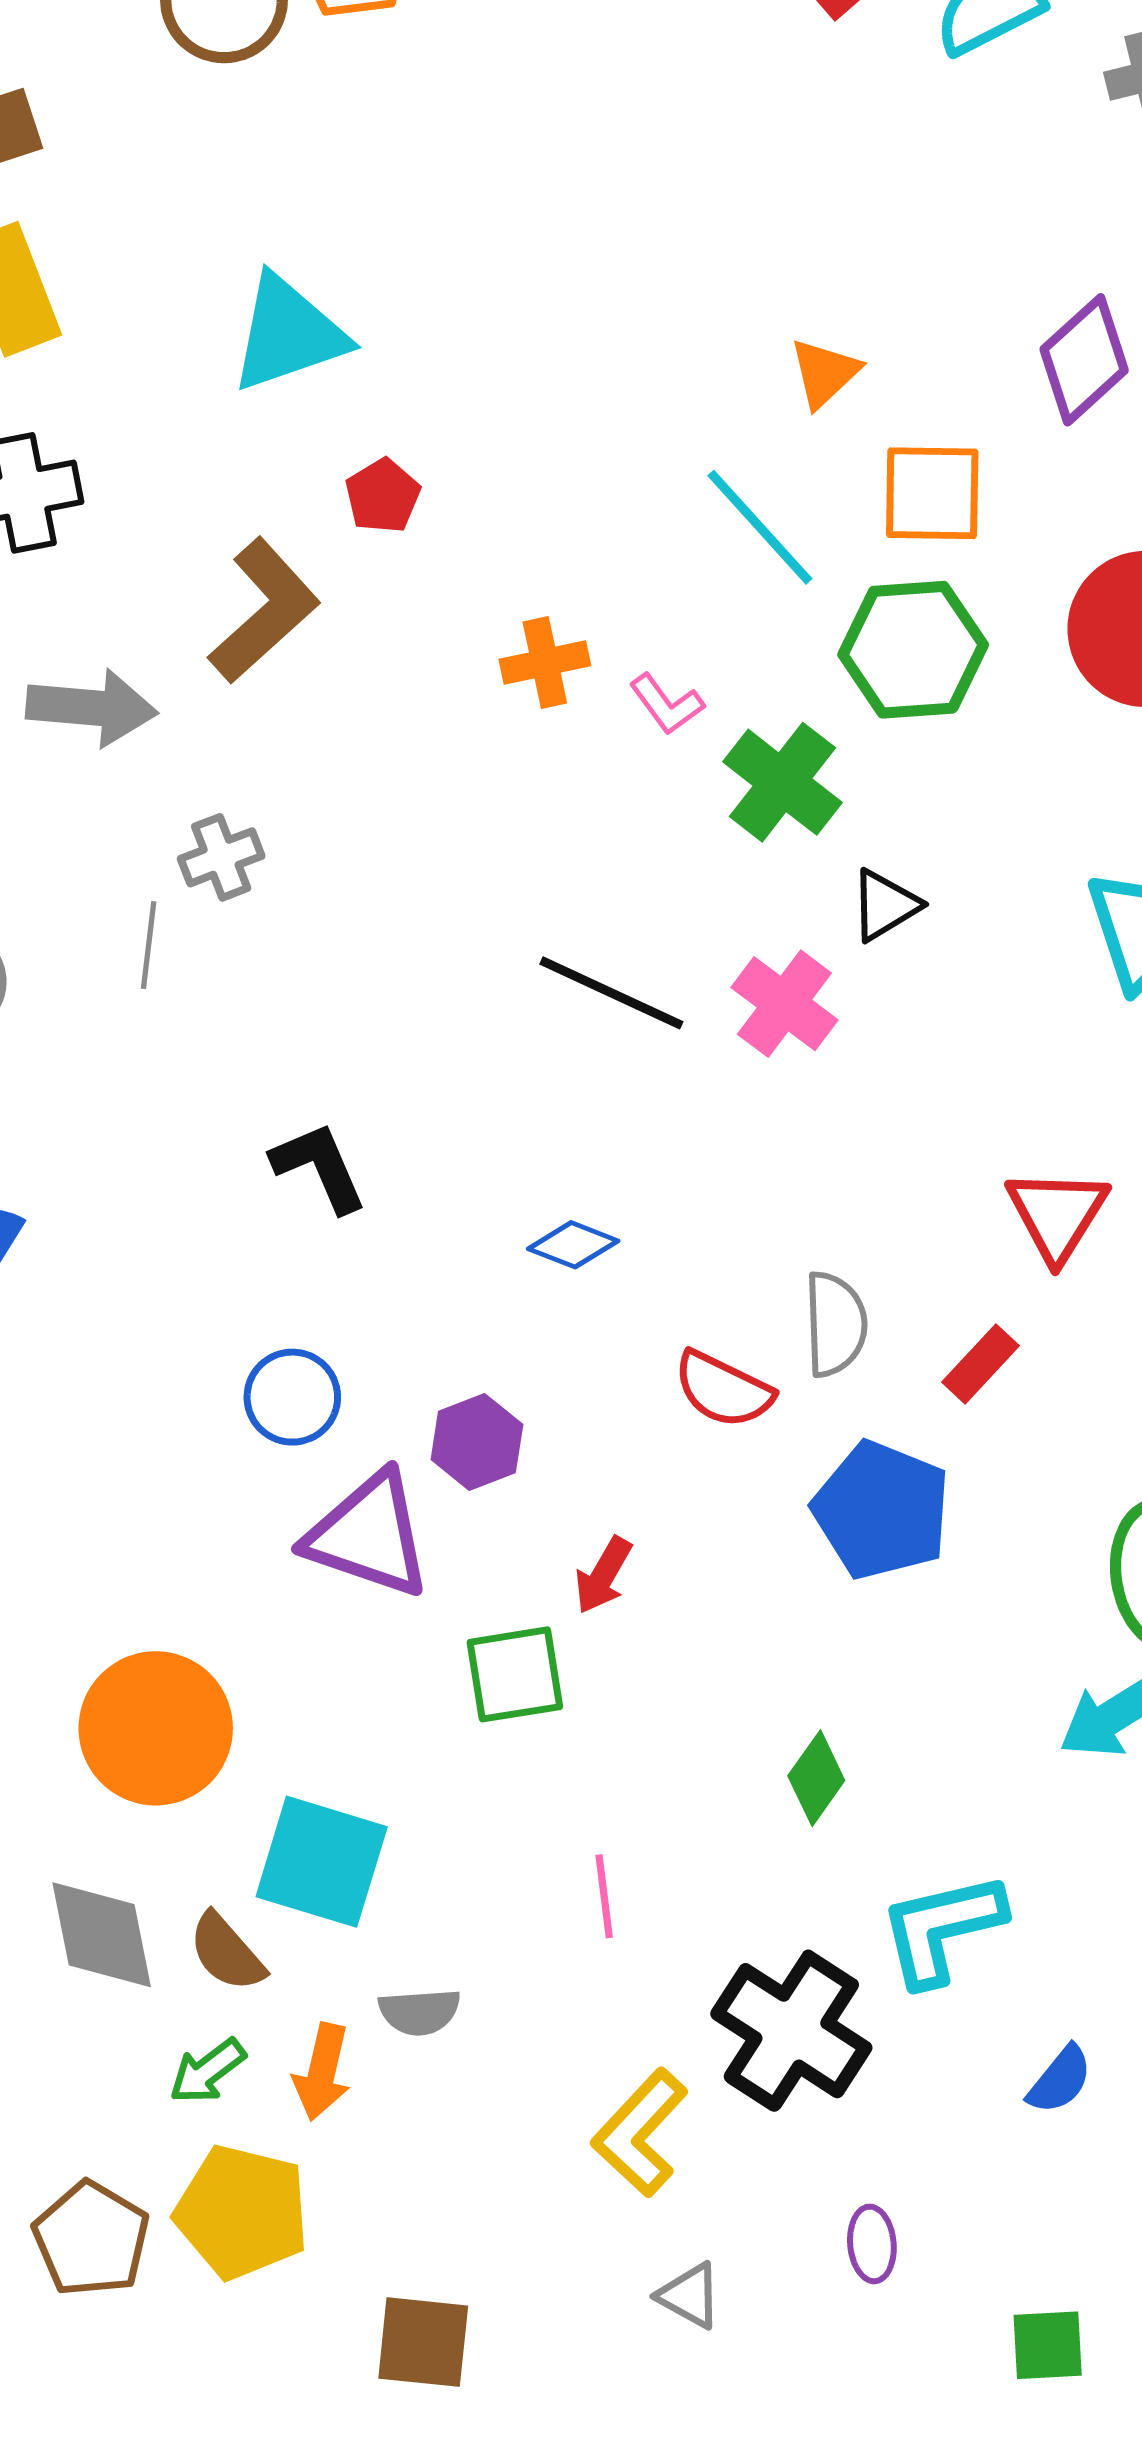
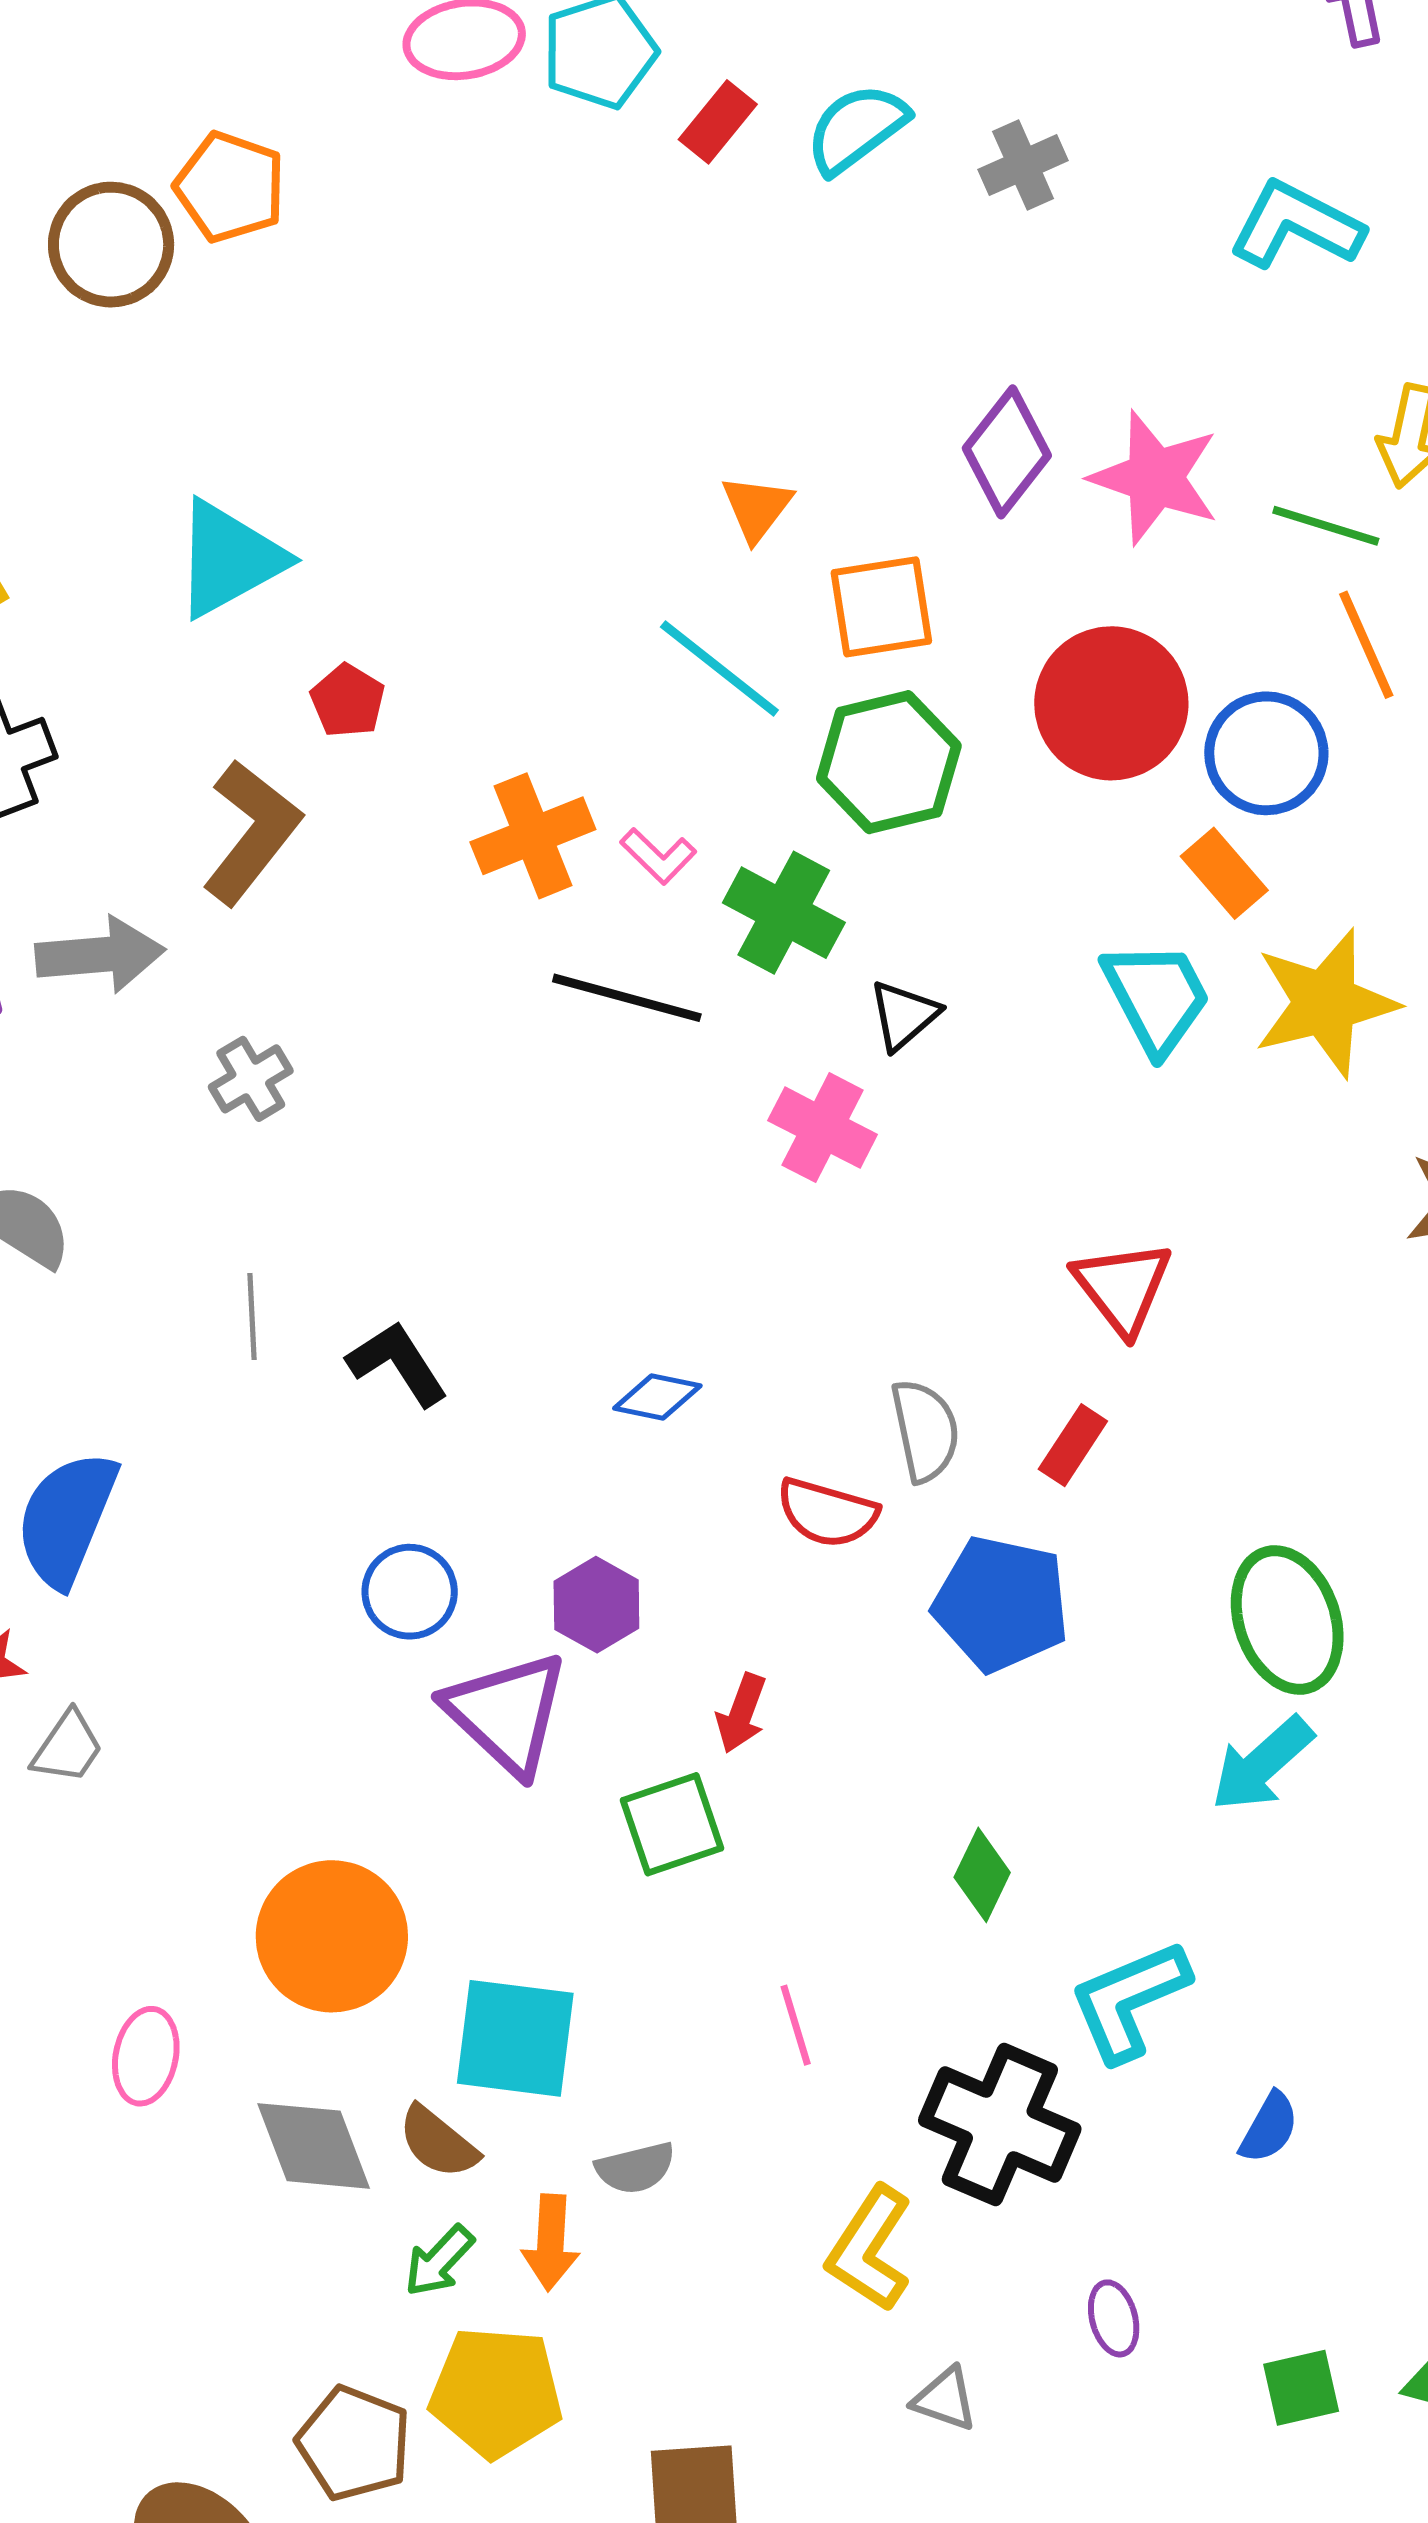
orange cross: (545, 662) -> (533, 836), size x1.4
gray line: (149, 945) -> (252, 1316), moved
black line: (611, 993) -> (627, 998), moved
purple triangle: (369, 1535) -> (507, 1713), turned 34

